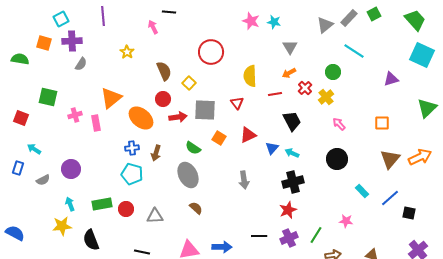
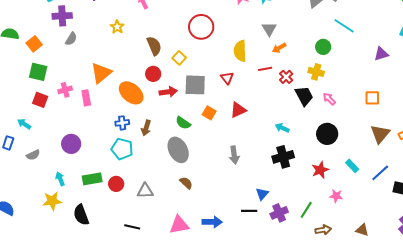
orange square: (44, 43) -> (34, 44), moved, turned 35
gray triangle: (290, 47) -> (269, 29), moved
red cross: (305, 88) -> (286, 77), moved
yellow cross: (326, 97) -> (316, 72), turned -35
red square: (21, 118) -> (40, 100), moved
black trapezoid: (292, 121) -> (304, 96), moved
blue triangle: (272, 148) -> (262, 194), moved
purple circle: (71, 169) -> (71, 144), moved
red star: (288, 210) -> (320, 170), moved

